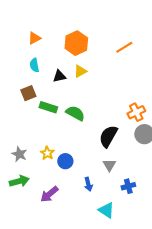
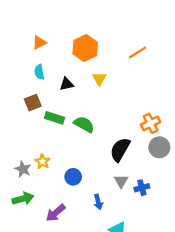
yellow triangle: (80, 71) -> (99, 79), moved, turned -32
yellow star: (47, 153) -> (43, 162), moved
blue cross: (128, 186) -> (142, 188), moved

